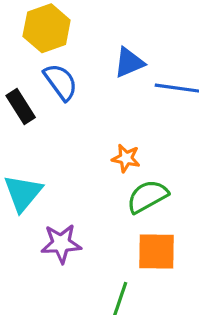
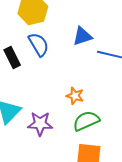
purple star: (61, 244) -> (40, 124), moved

